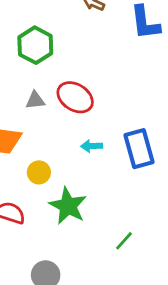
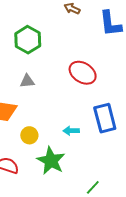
red ellipse: (75, 97) -> (83, 73), moved
cyan arrow: (92, 146) -> (71, 131), moved

